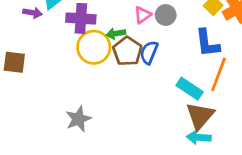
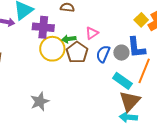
pink triangle: (143, 15) -> (92, 33), moved
gray circle: (166, 15) -> (121, 53), moved
blue semicircle: (149, 52) -> (103, 54), moved

